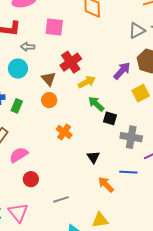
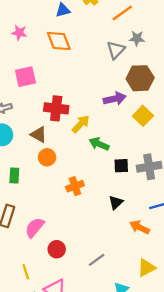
red cross: (71, 62) -> (56, 108), turned -30
purple arrow: (122, 71) -> (115, 99), turned 54
black square: (110, 118) -> (121, 166), moved
orange cross: (64, 132) -> (75, 186), turned -35
black triangle: (93, 157) -> (116, 202), turned 40

